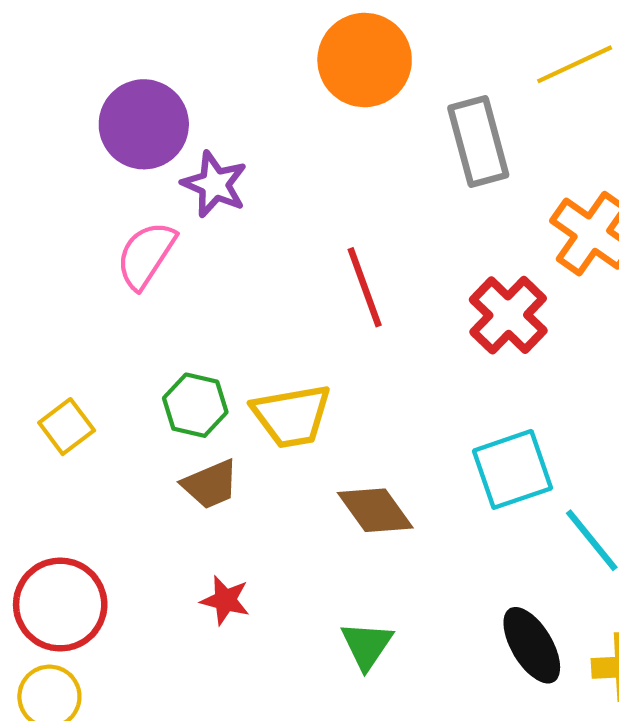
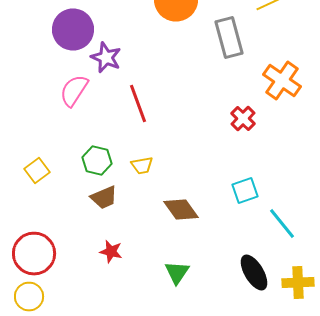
red line: (365, 287) -> (138, 104), moved
red cross: (508, 315) -> (243, 118), size x0.7
yellow trapezoid: (292, 416) -> (142, 166), size x0.6
cyan square: (513, 469) -> (245, 190), size x0.7

